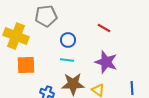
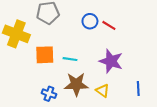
blue circle: (68, 40) -> (90, 21), moved
orange square: (26, 65) -> (45, 55), moved

